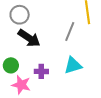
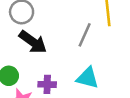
cyan triangle: (73, 65) -> (87, 78), turned 30

